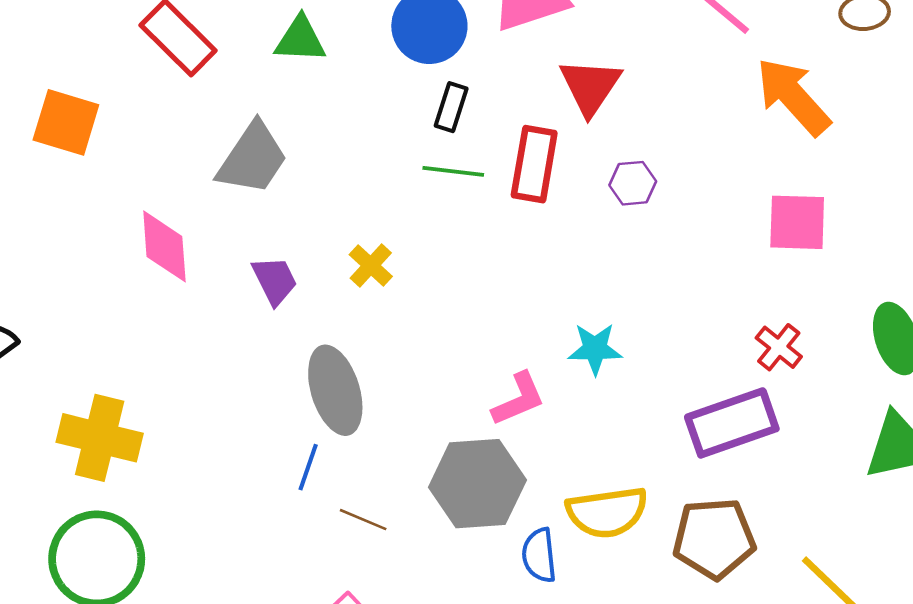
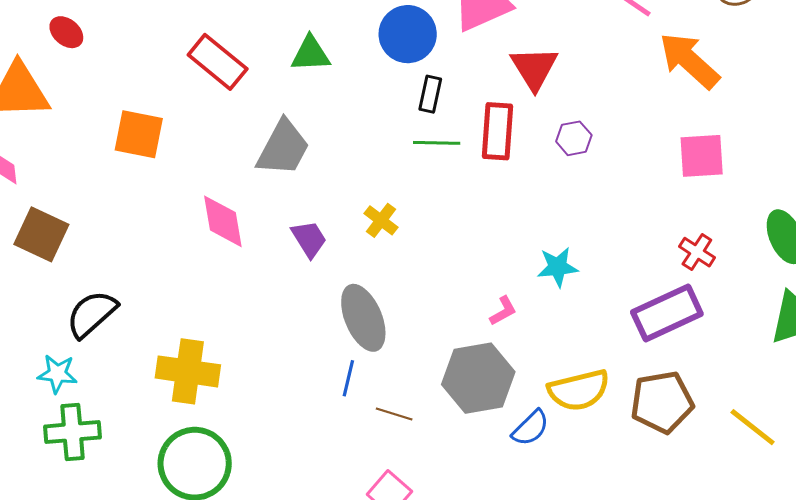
pink L-shape: (519, 399) -> (503, 311), size x0.7
blue semicircle: (539, 555) -> (530, 428), turned -123

